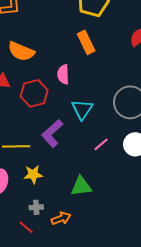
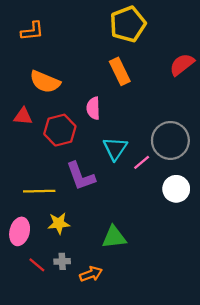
purple L-shape: (52, 133) -> (81, 176), turned -68
pink line: (101, 144) -> (142, 162), moved
red line: (26, 227) -> (37, 265), moved

